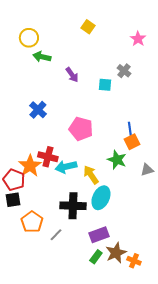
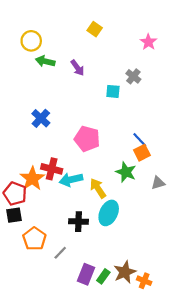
purple arrow: (72, 75) -> (77, 68), moved
blue line: (130, 130) -> (140, 140), turned -35
black cross: (73, 206) -> (79, 222), size x0.7
purple rectangle: (99, 235) -> (86, 274), moved, turned -48

